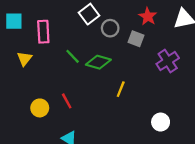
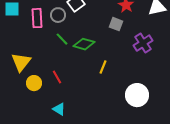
gray circle: (110, 28) -> (58, 15), moved
yellow triangle: (25, 59) -> (21, 62), moved, size x1.5
white circle: (161, 122) -> (137, 95), size x1.5

